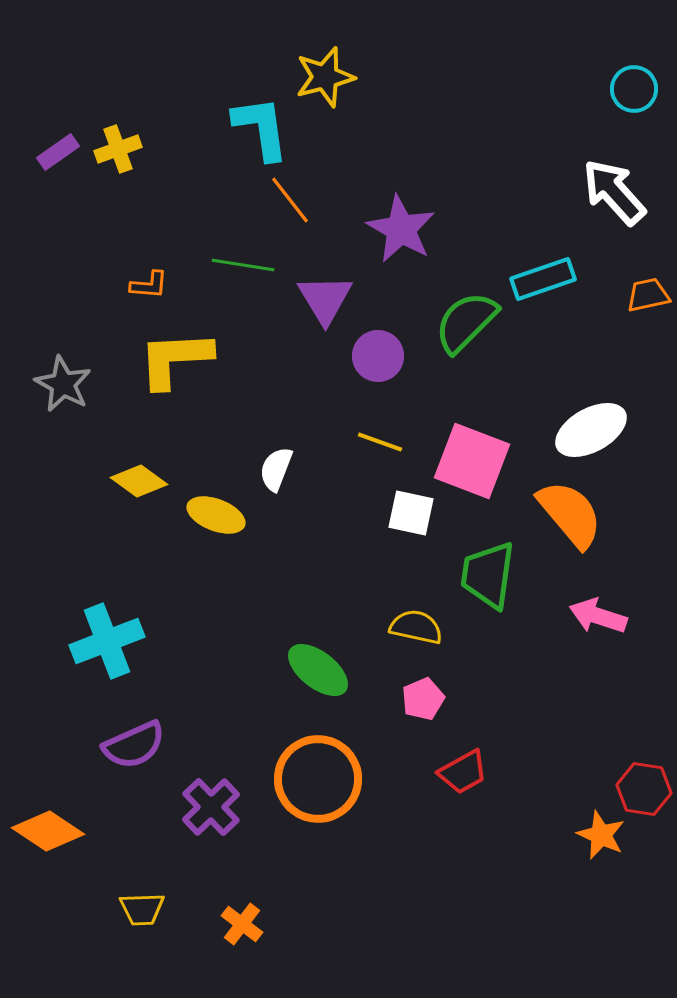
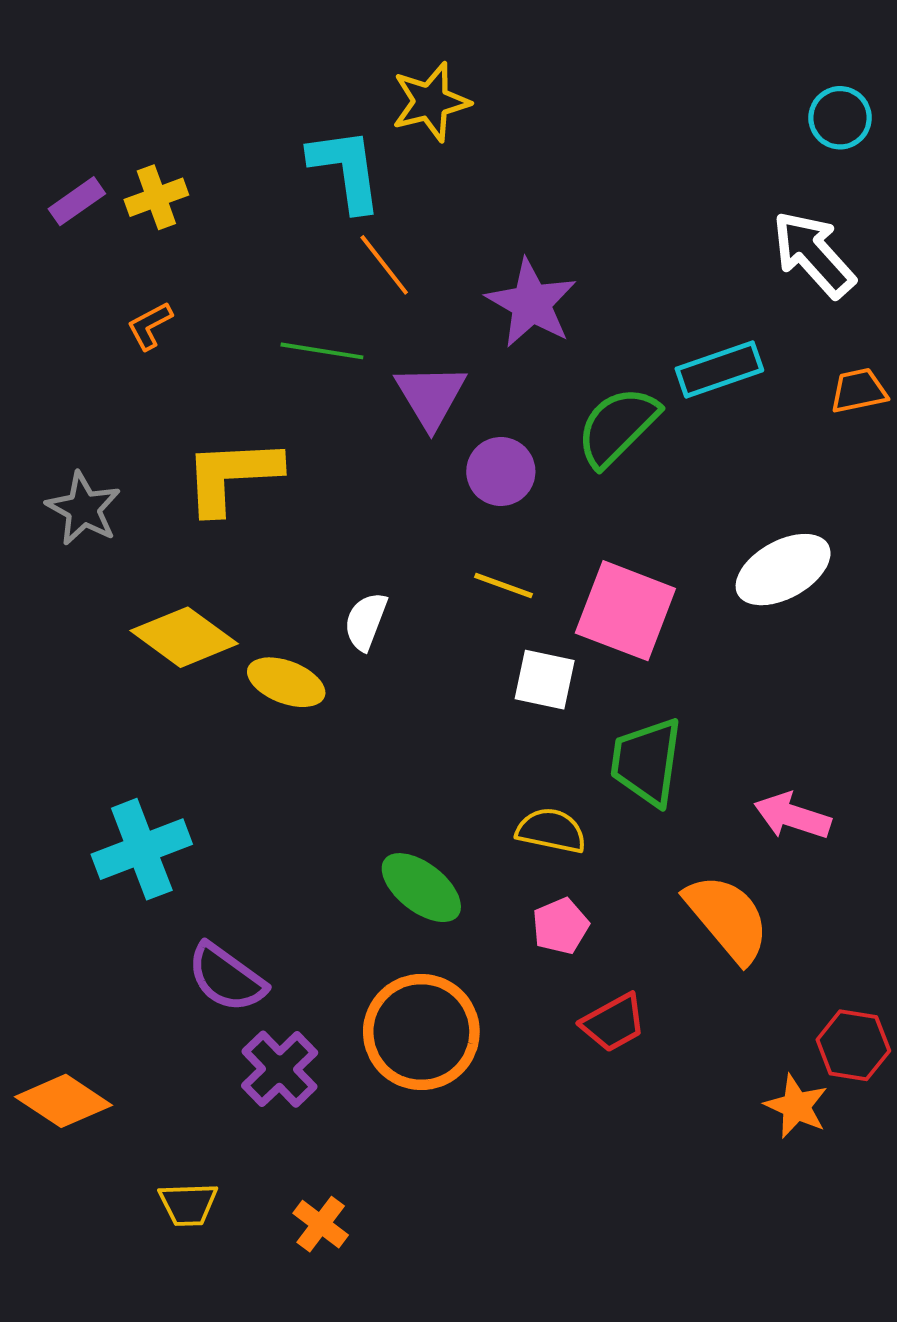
orange L-shape: (149, 285) -> (150, 326), moved, turned 147
yellow diamond: (139, 481) -> (184, 637), size x1.4
orange semicircle: (570, 514) -> (727, 918), moved
purple semicircle: (134, 745) -> (227, 978), moved, turned 60

